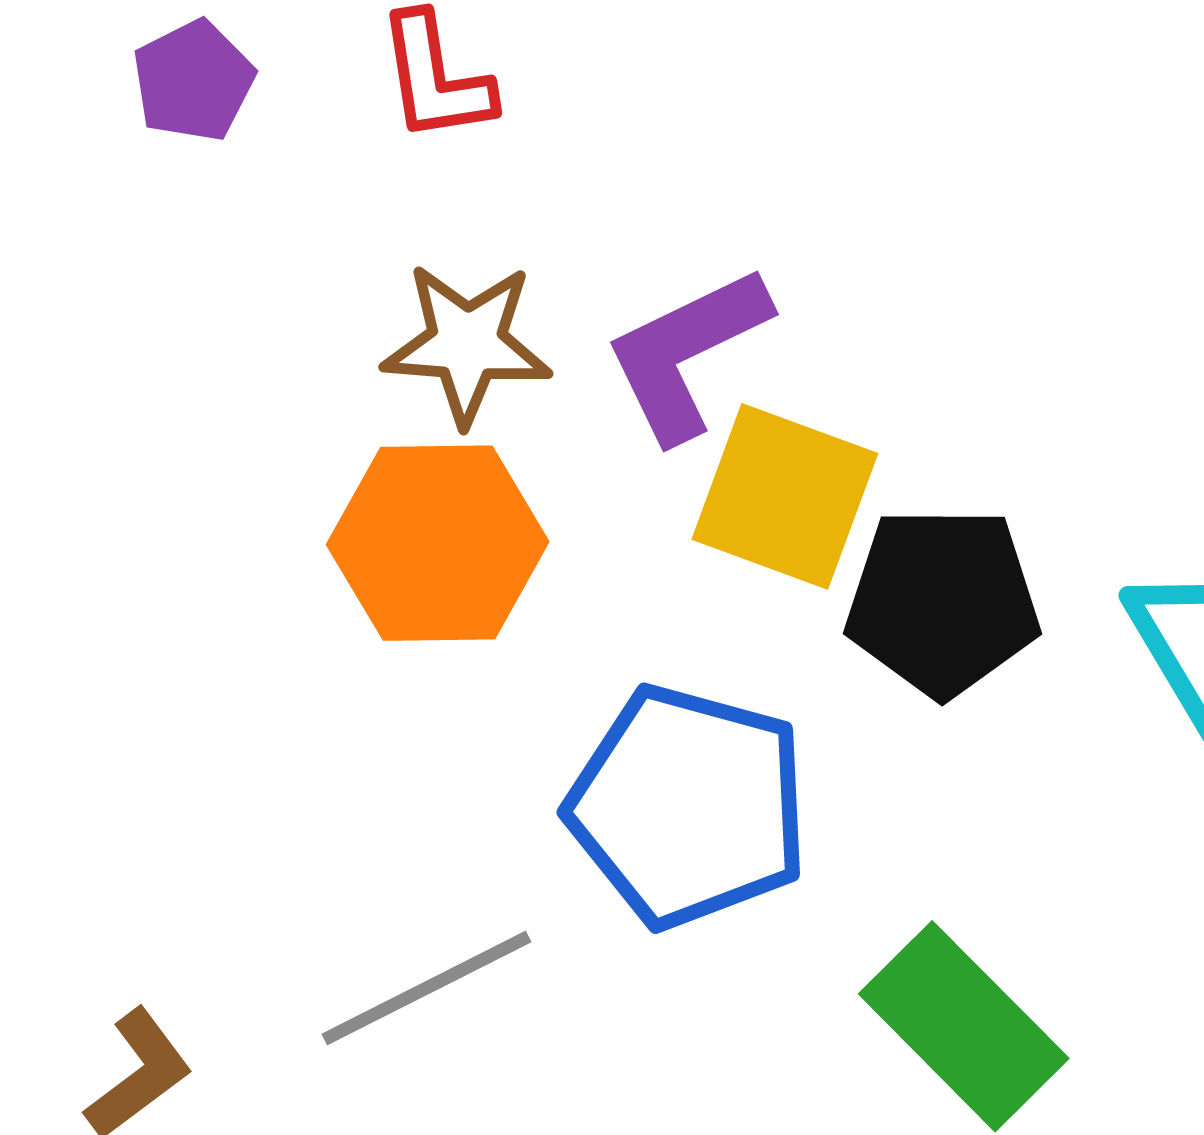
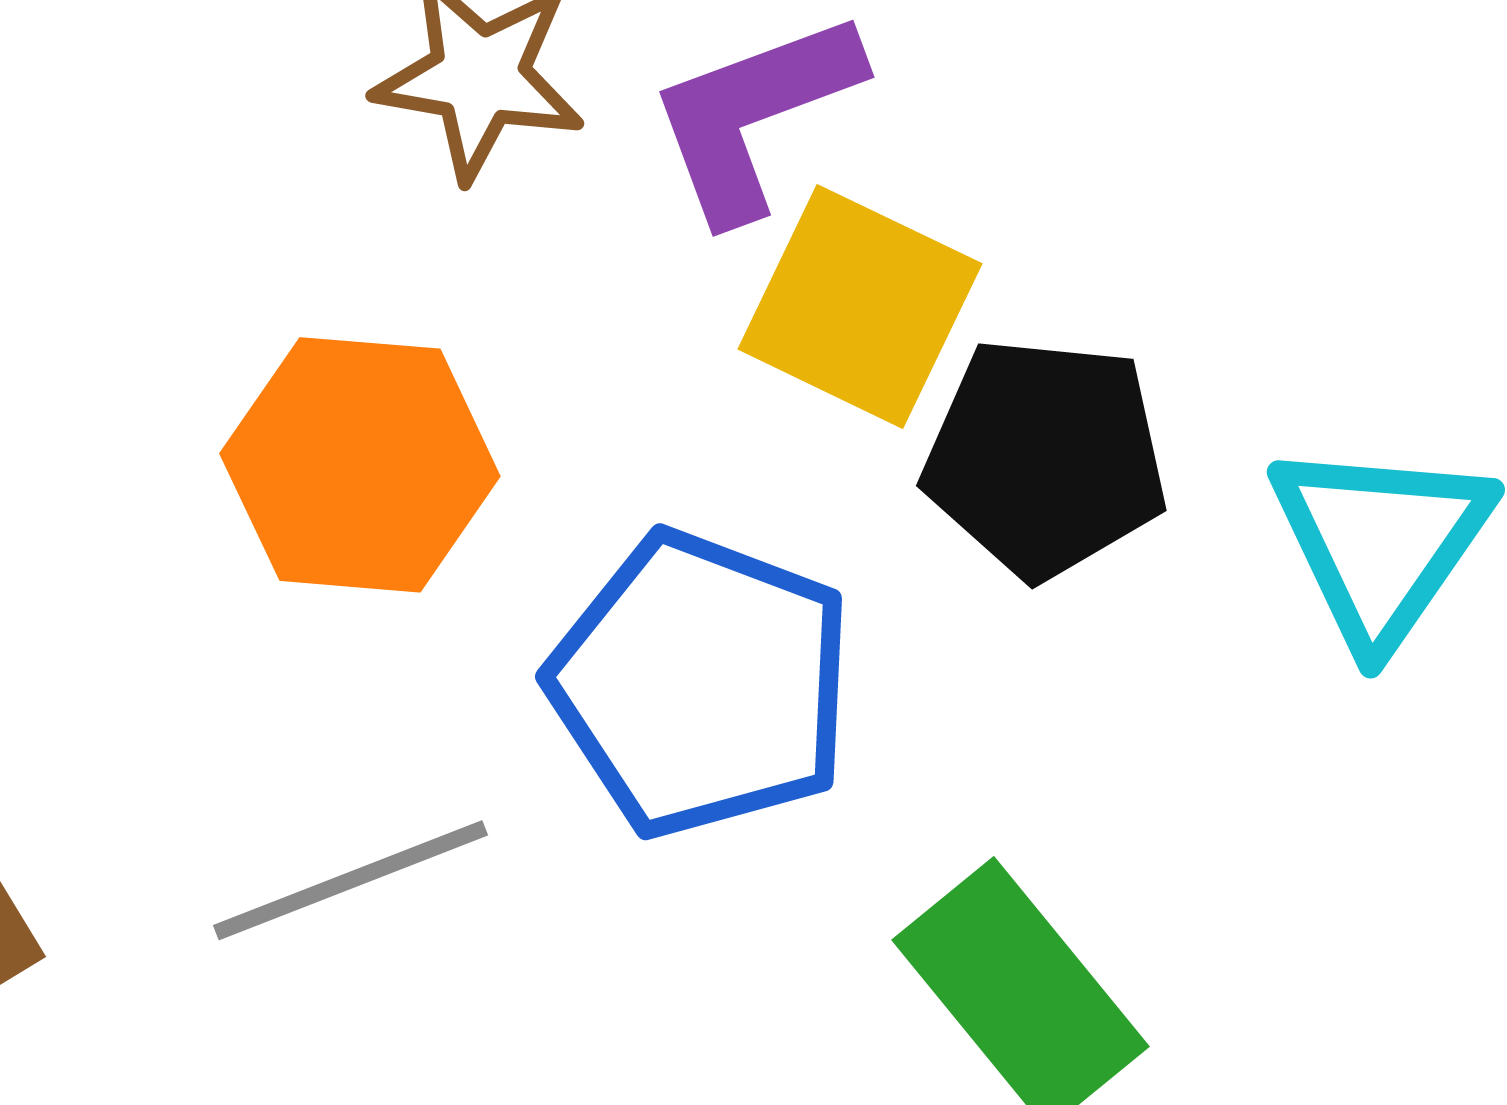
orange hexagon: (438, 543) -> (360, 465), moved

